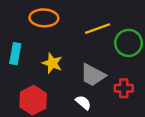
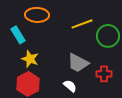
cyan rectangle: (15, 54) -> (18, 35), moved, turned -42
yellow star: (52, 63) -> (30, 59), moved

